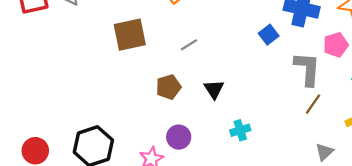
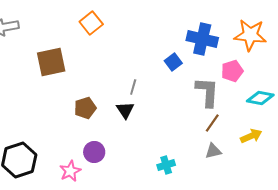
gray line: (189, 45) -> (133, 87), moved, turned -42
cyan cross: (240, 130) -> (166, 165), moved
gray triangle: (324, 152) -> (213, 151), moved, turned 30

